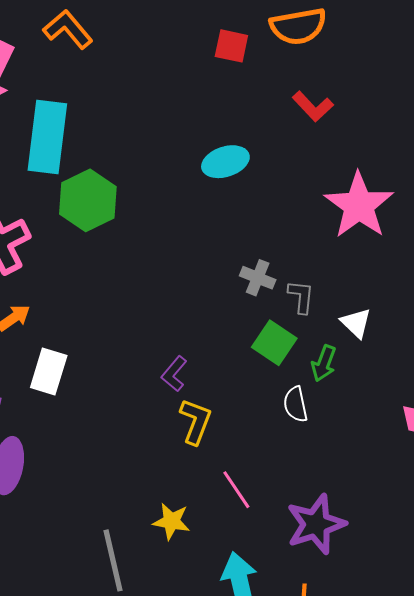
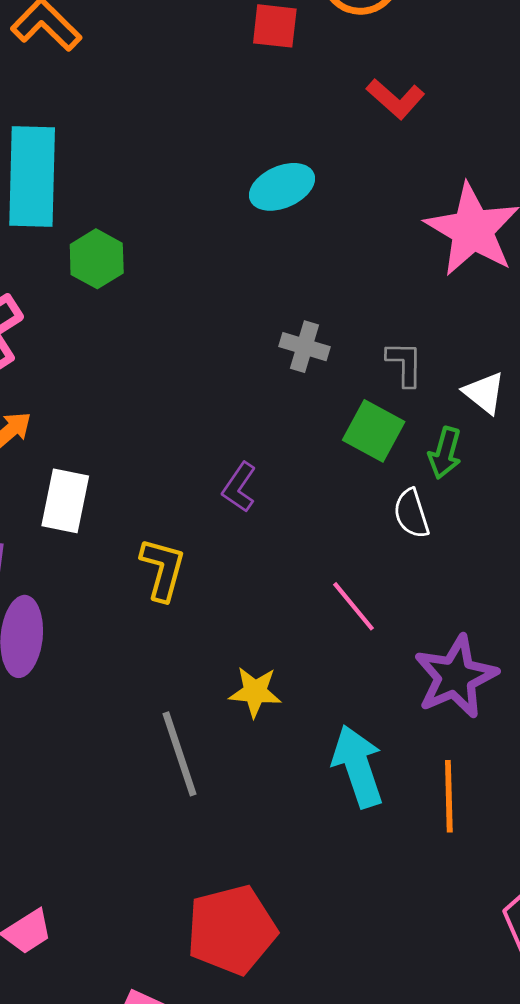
green hexagon: (88, 200) -> (97, 259), size x0.7
gray cross: (258, 278) -> (304, 347), moved
yellow L-shape: (196, 421) -> (163, 569), moved
pink line: (236, 490) -> (354, 606), moved

